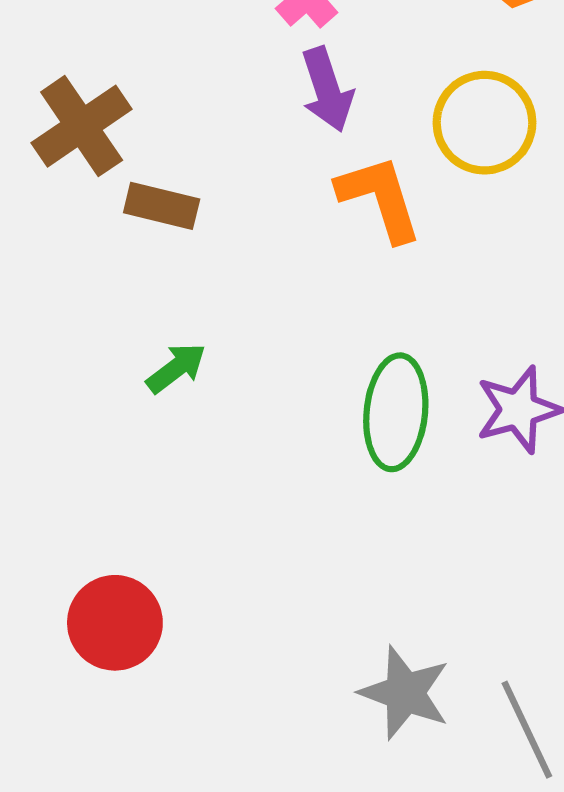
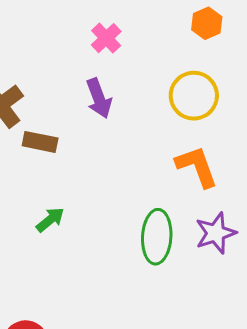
purple arrow: (327, 90) -> (99, 98), moved
orange L-shape: (380, 198) -> (197, 167), moved

